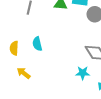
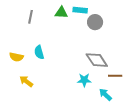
yellow semicircle: (14, 48) -> (16, 57), turned -80

